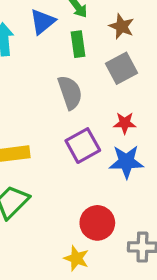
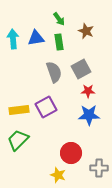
blue triangle: (43, 22) -> (36, 38), moved, turned 30
gray square: (121, 68) -> (81, 69), moved
purple square: (83, 146) -> (46, 107), moved

